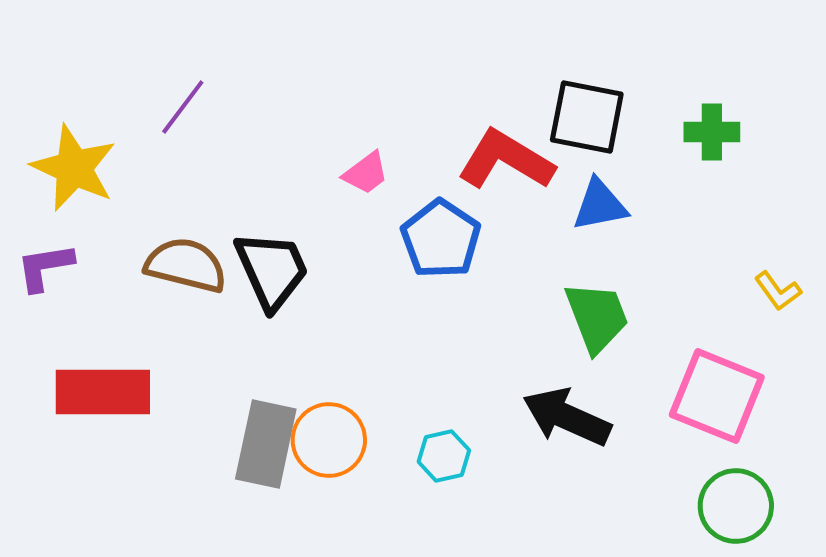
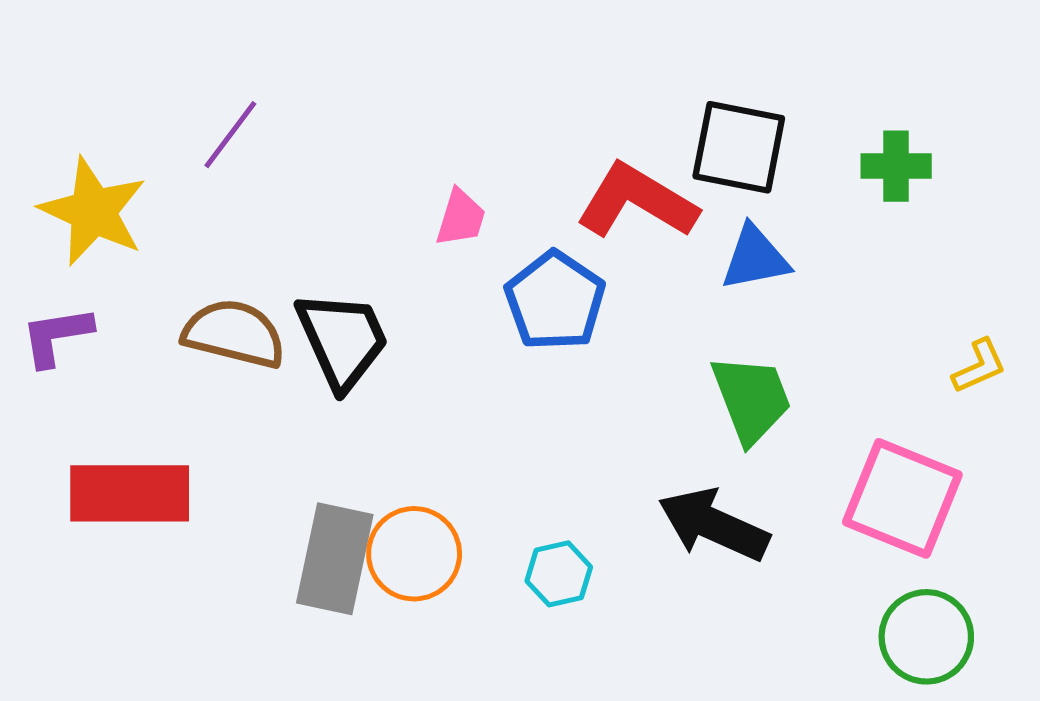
pink trapezoid: (366, 173) -> (461, 218), turned -36
yellow L-shape: (778, 291) -> (979, 366), turned -78

